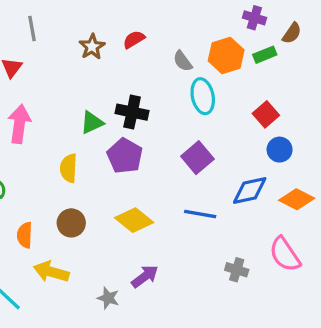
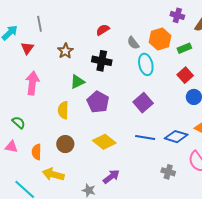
brown star: (92, 47) -> (65, 51), moved
green rectangle: (265, 55) -> (184, 48), moved
black cross: (132, 112) -> (102, 61), moved
blue diamond: (250, 190) -> (176, 137), moved, turned 30

